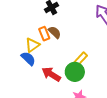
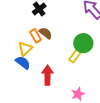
green circle: (75, 72) -> (83, 43), moved
red arrow: (51, 74) -> (47, 75), turned 66

